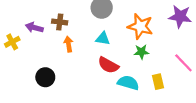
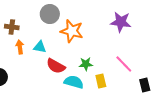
orange star: (140, 26) -> (72, 31), moved
cyan triangle: (103, 39) -> (40, 47), moved
green star: (141, 52) -> (86, 64), moved

